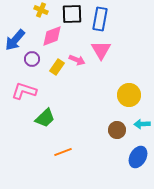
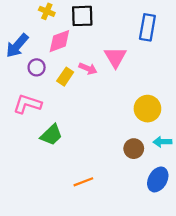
blue rectangle: (100, 19) -> (147, 27), moved
orange line: (63, 152) -> (83, 182), moved

